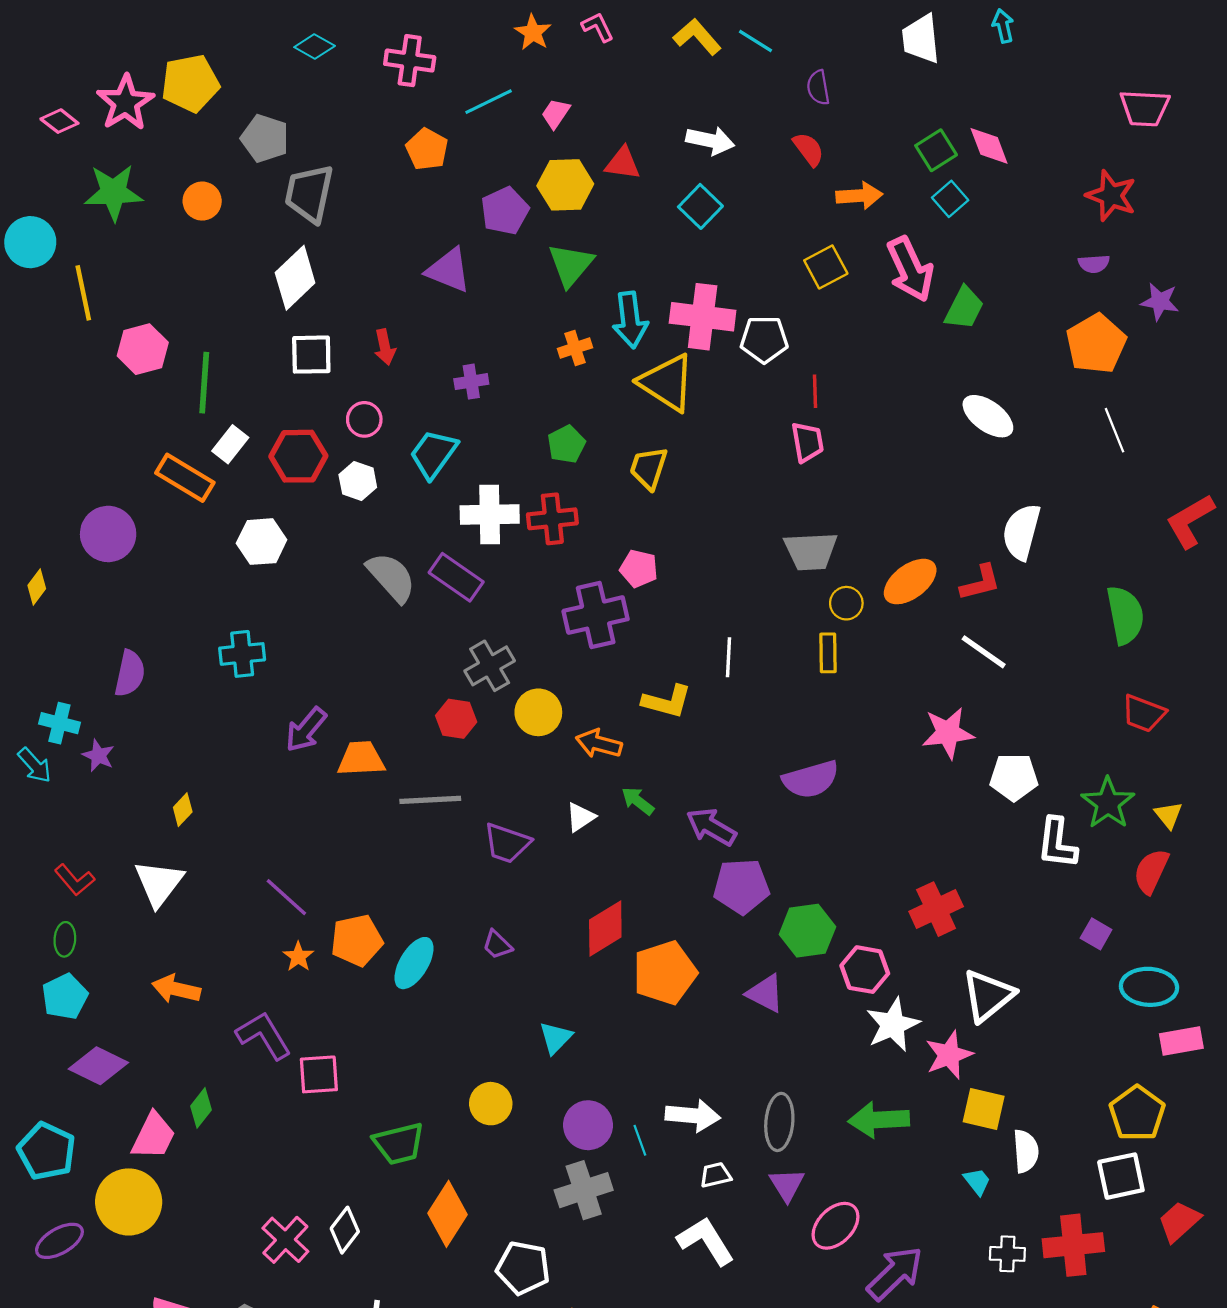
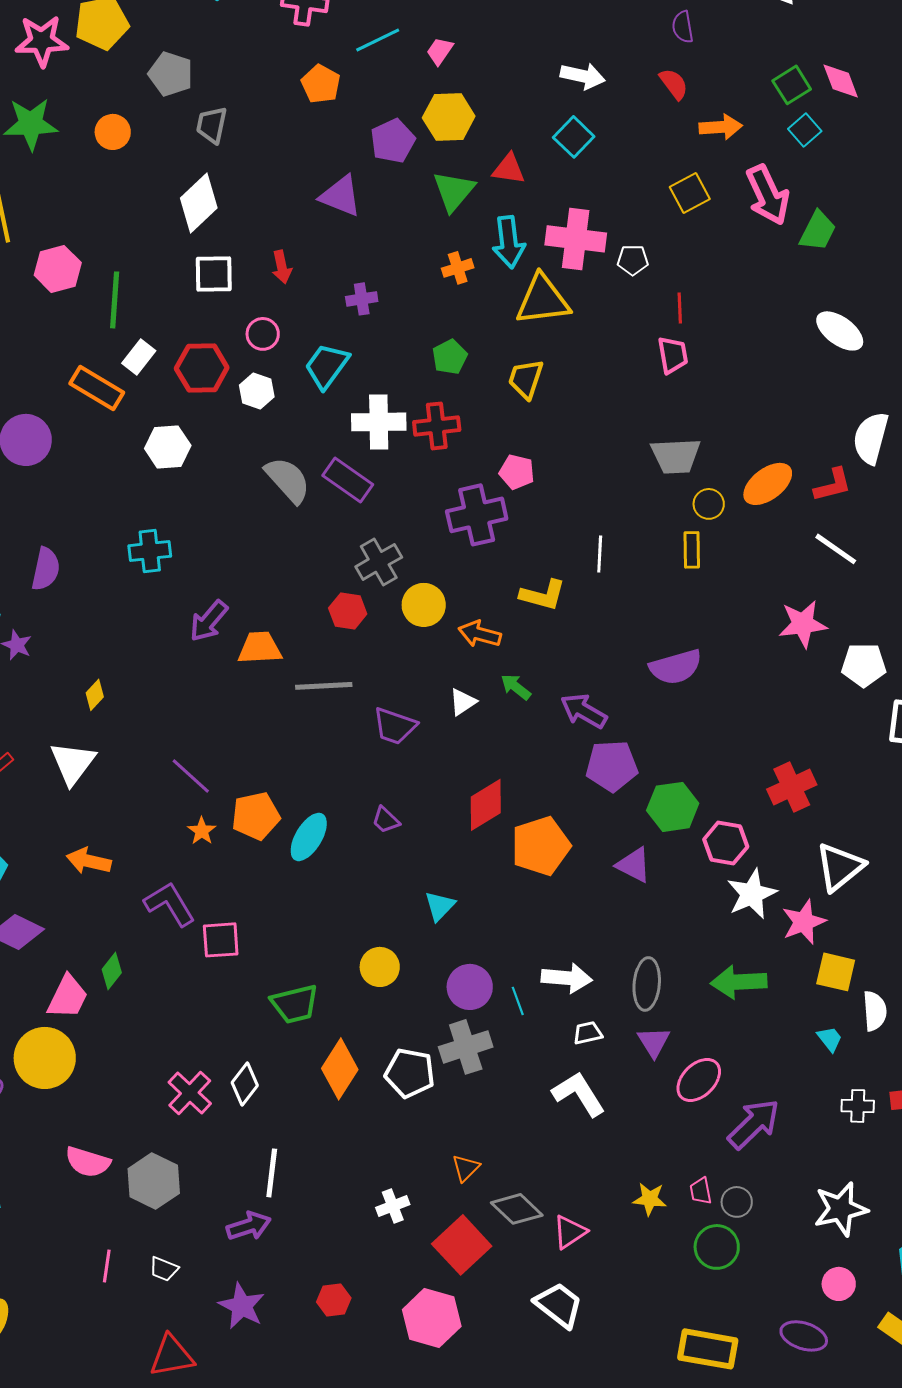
pink star: (125, 103) -> (42, 41), turned 30
red triangle: (623, 163) -> (509, 169), moved
gray trapezoid: (309, 193) -> (212, 125), size x0.7
white pentagon: (764, 339) -> (633, 260), size x0.7
yellow triangle: (667, 383) -> (543, 300), turned -40
white pentagon: (523, 1268) -> (410, 1073), moved

